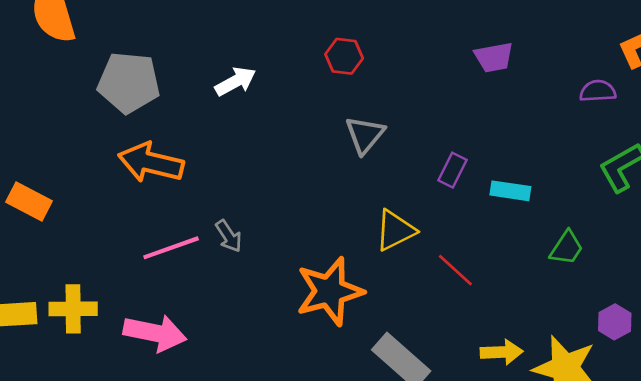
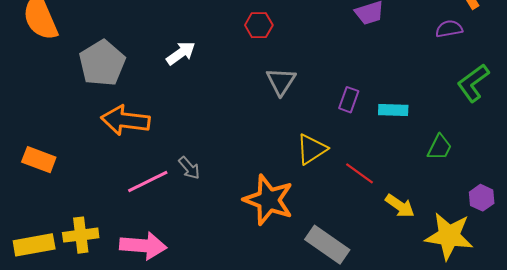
gray pentagon: (129, 82) -> (102, 63), turned -30
orange star: (330, 291) -> (269, 200), turned -30
yellow arrow: (502, 352) -> (400, 206), moved, turned 44

